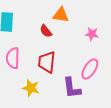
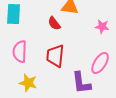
yellow star: (31, 88) -> (28, 83), moved

